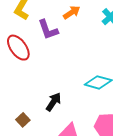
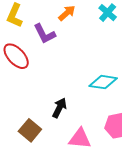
brown square: (23, 120) -> (30, 130), size x1.5

